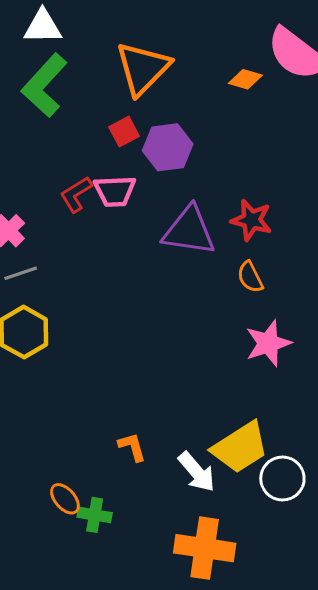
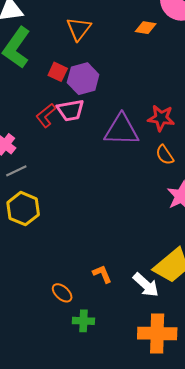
orange triangle: (143, 68) -> (79, 29), size x0.7
red square: (124, 132) -> (58, 72), moved, turned -30
purple hexagon: (168, 147) -> (83, 79), moved
orange ellipse: (65, 499) -> (62, 293), moved

